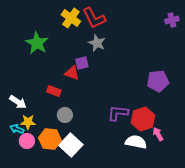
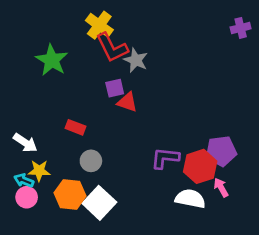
red L-shape: (94, 18) -> (112, 48), moved
red triangle: (72, 73) -> (127, 102), moved
purple pentagon: (158, 81) -> (221, 151), moved
pink circle: (27, 141) -> (27, 197), moved

